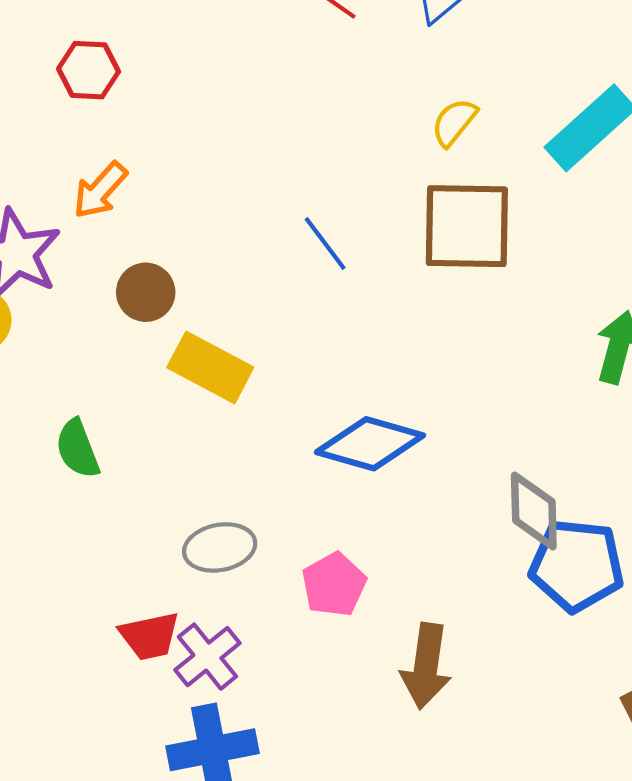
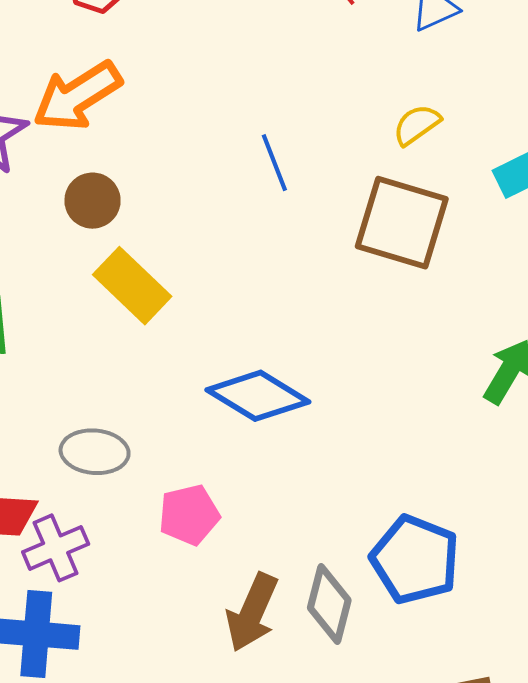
orange arrow: (100, 190) -> (77, 96), size x1.5
blue line: (325, 244) -> (274, 163), moved
gray diamond: (534, 511) -> (329, 604), moved

